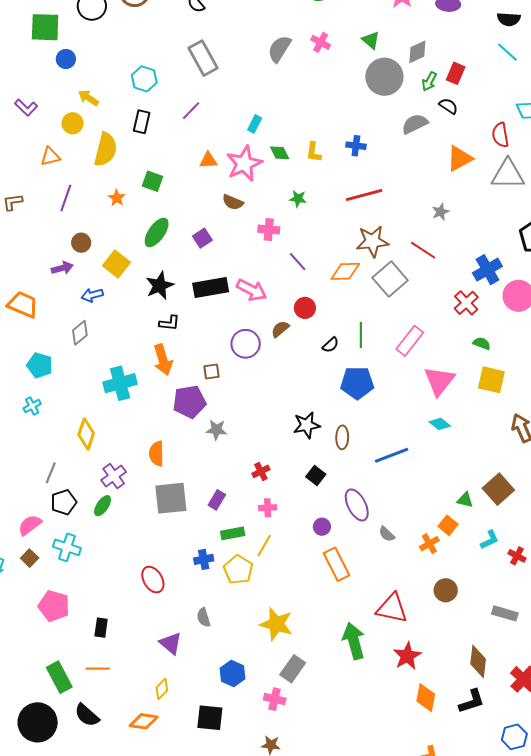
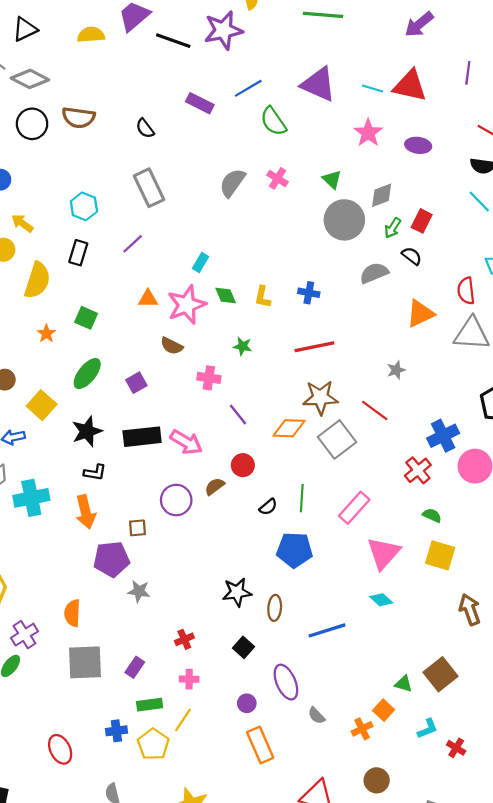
cyan cross: (120, 383) -> (31, 498), moved

